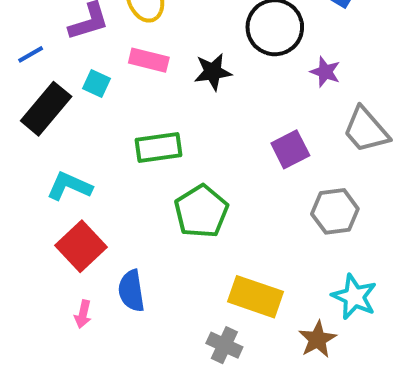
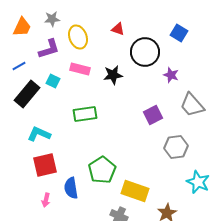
green pentagon: (201, 211) -> (102, 170), moved
red square: (81, 246) -> (45, 165), turned 30
cyan star: (354, 297) -> (198, 182), moved

